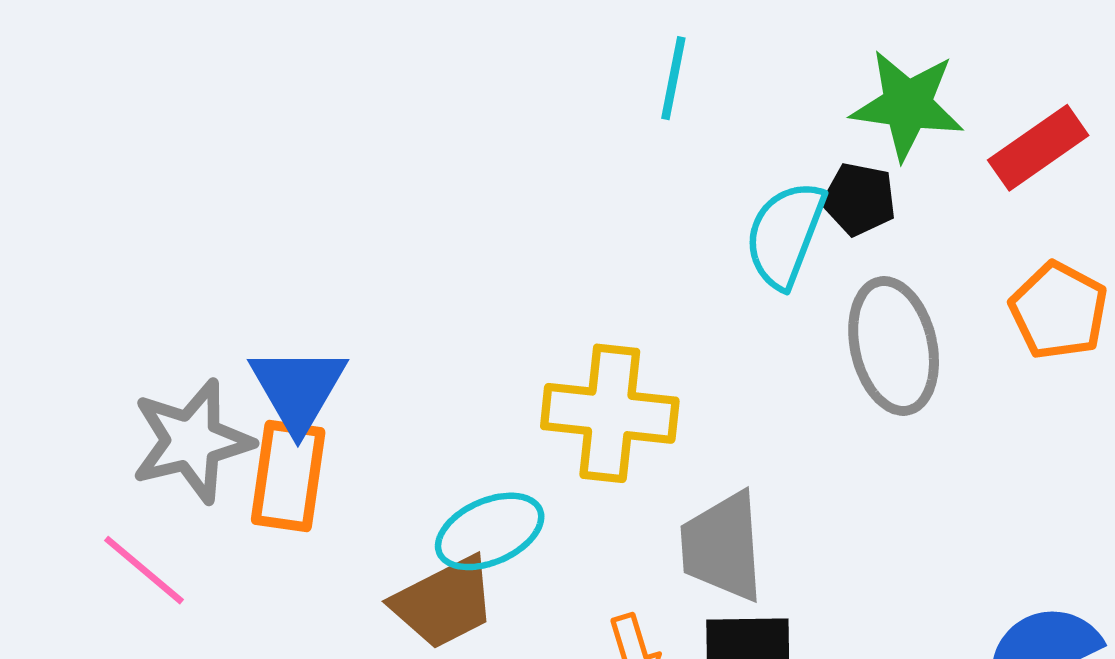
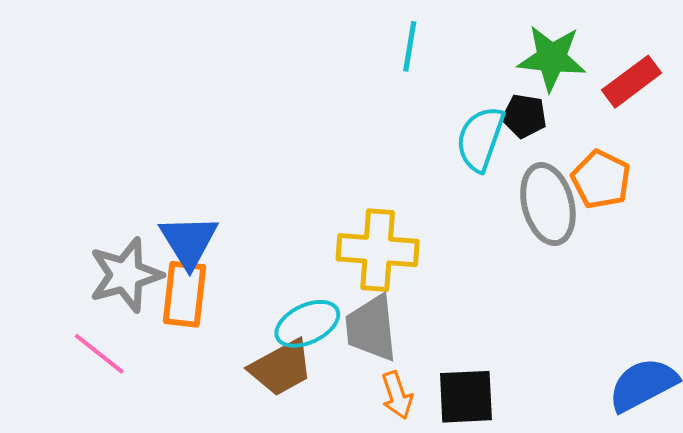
orange pentagon: (1059, 311) -> (601, 179), moved
gray trapezoid: (722, 547) -> (371, 328), moved

